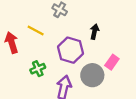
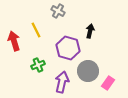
yellow line: (36, 30) -> (36, 30), turned 35
pink rectangle: (112, 62) -> (108, 83), moved

